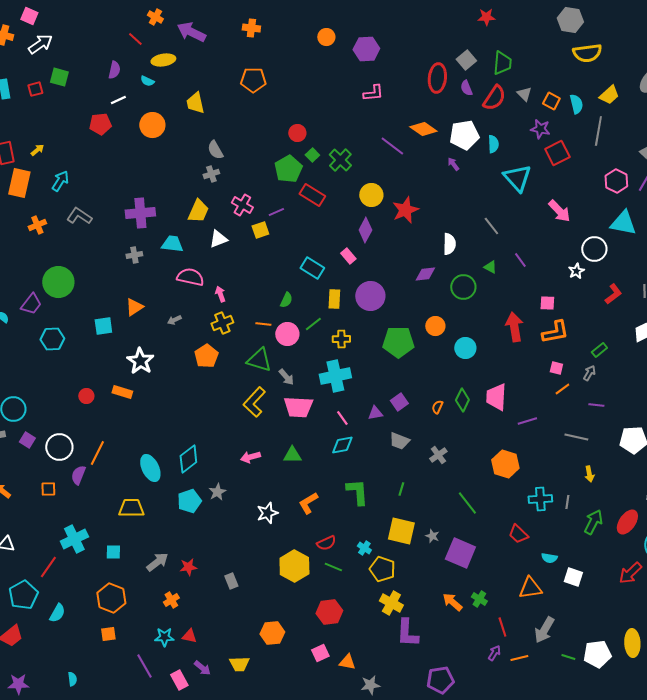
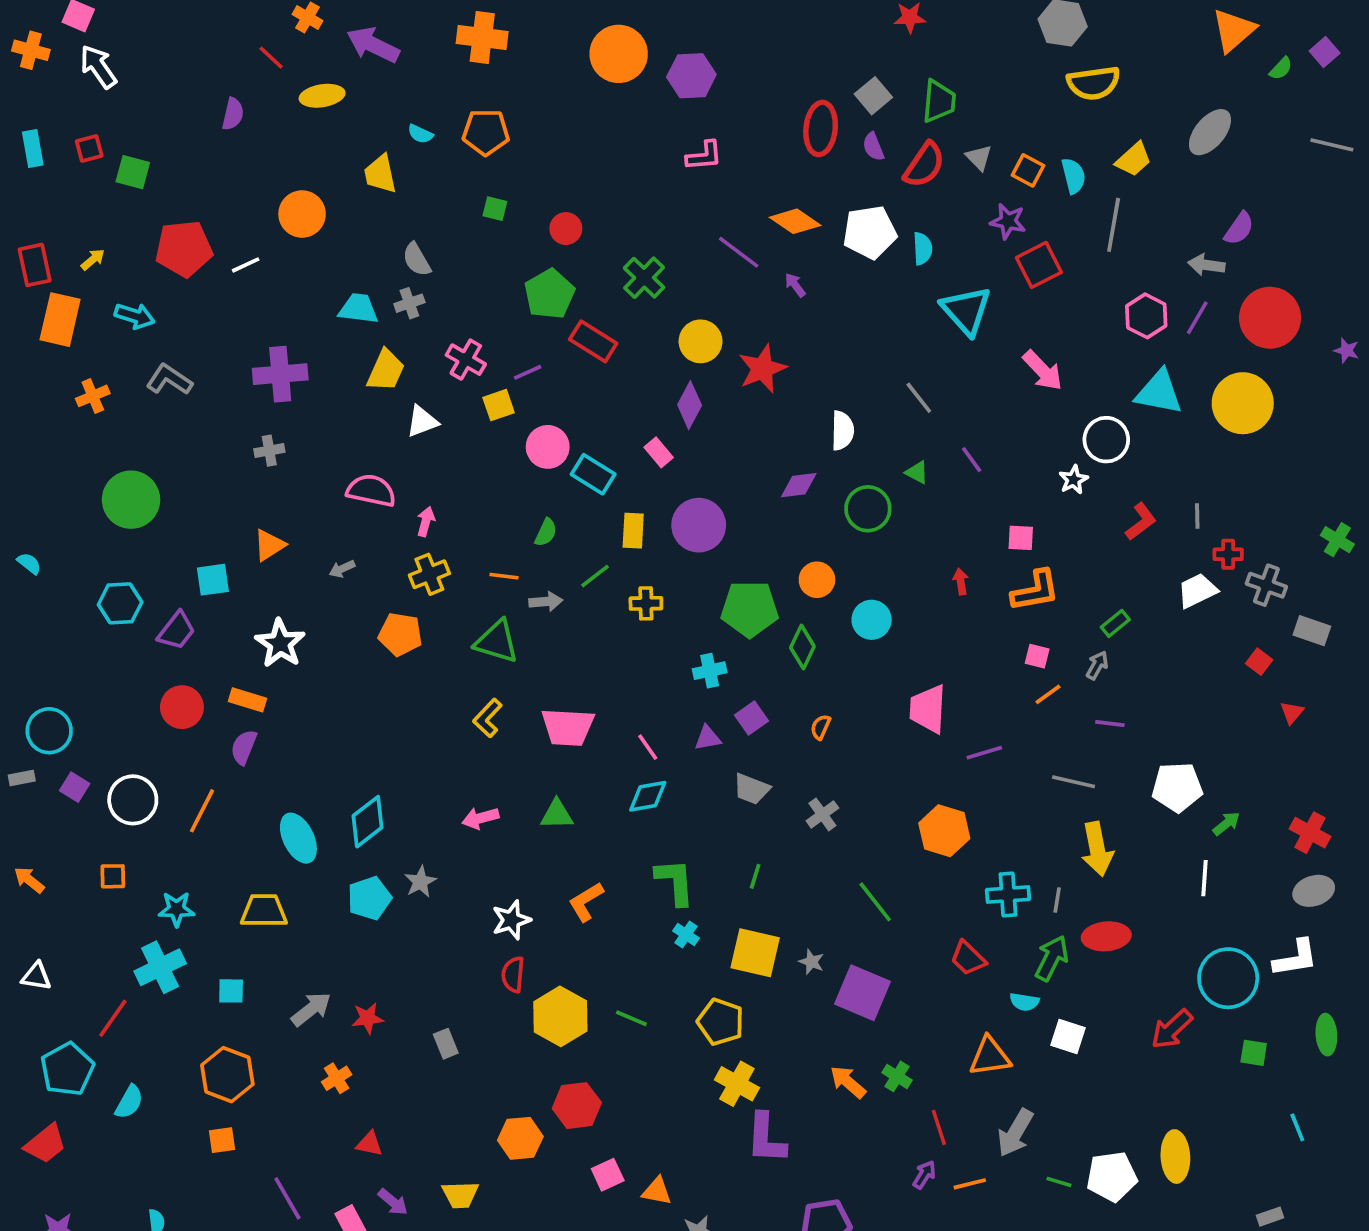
orange cross: (251, 28) -> (482, 38), size x1.5
orange circle: (326, 37) -> (619, 54), size x1.8
white arrow: (40, 44) -> (98, 67), turned -90
green square: (59, 77) -> (133, 172), moved
cyan semicircle: (147, 81) -> (420, 134), moved
white line: (118, 100) -> (246, 265), moved
red pentagon: (100, 124) -> (184, 249), moved, size x1.4
green square: (312, 155) -> (495, 209), moved, turned -32
purple arrow: (453, 164) -> (795, 285), moved
cyan arrow: (60, 181) -> (135, 316), turned 75
cyan trapezoid: (172, 244) -> (358, 309), moved
pink arrow: (220, 294) -> (426, 522), turned 35
purple trapezoid: (31, 304) -> (176, 631), moved
red arrow: (514, 327) -> (961, 582), size x0.5
pink circle: (287, 334) -> (548, 447), moved
orange pentagon: (206, 356) -> (400, 634), turned -30
cyan cross: (335, 376) -> (710, 671), moved, size x0.6
gray arrow: (286, 377) -> (546, 602), moved, turned -54
red circle: (86, 396) -> (182, 707), size x1.5
green diamond: (462, 400) -> (802, 647), moved
yellow L-shape: (254, 402) -> (488, 718), size x0.7
yellow arrow: (589, 474) -> (1097, 849), size x1.8
purple semicircle: (78, 475) -> (244, 747), moved
green arrow: (593, 522) -> (1052, 958), moved
red ellipse: (627, 522) -> (1106, 936), moved, turned 50
red semicircle: (326, 543) -> (513, 975), moved, turned 120
cyan cross: (364, 548) -> (686, 935), moved
red hexagon: (329, 612) -> (577, 1106), moved
cyan star: (164, 637) -> (176, 909), moved

